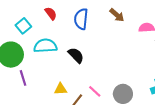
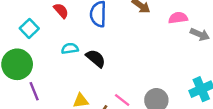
cyan semicircle: (45, 46) -> (70, 49), moved, size x0.6

